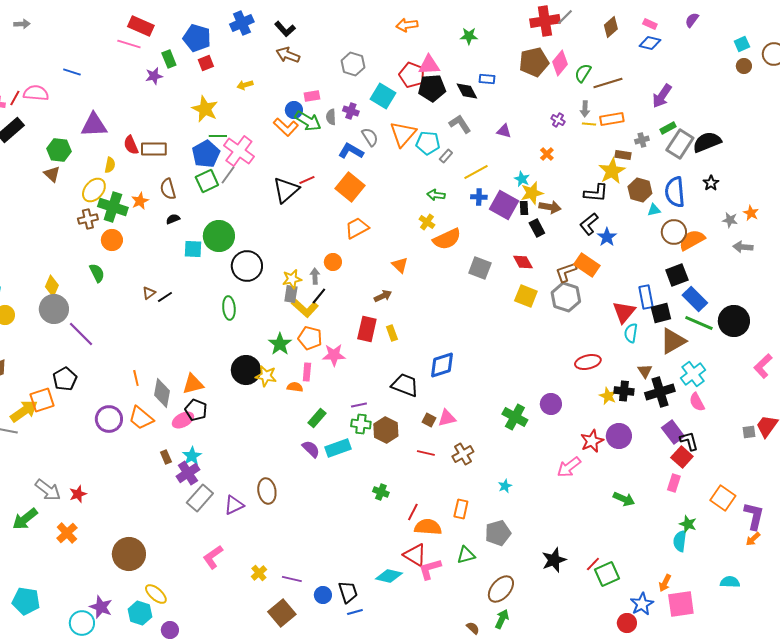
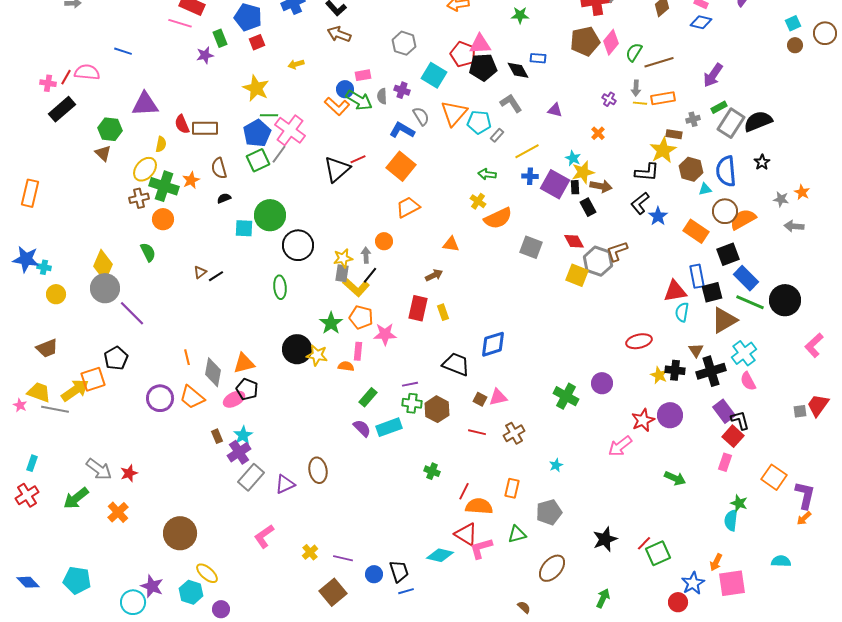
orange triangle: (400, 265) -> (451, 244), turned -36
orange rectangle: (587, 265) -> (696, 231), moved
yellow diamond: (52, 286) -> (103, 265), size x1.4
gray hexagon: (566, 297) -> (598, 261), moved
red triangle: (624, 312) -> (675, 291), turned 40
green arrow: (502, 619) -> (603, 598), moved

